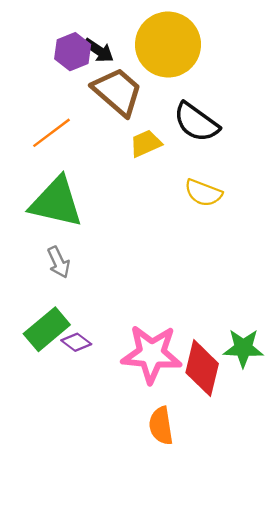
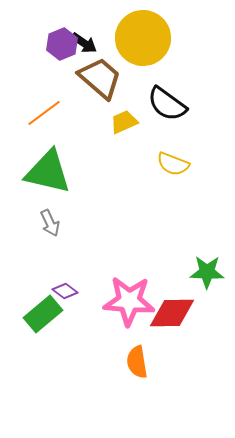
green rectangle: (47, 329) -> (43, 314), moved
green star: (243, 348) -> (207, 272), moved
red diamond: (202, 368) -> (172, 313), turned 75

